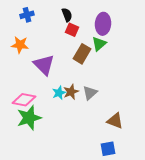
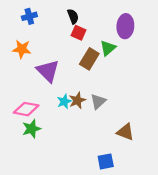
purple ellipse: (103, 24) -> (125, 26), moved
green star: (29, 118) -> (32, 129), size x0.7
blue square: (108, 149) -> (106, 161), moved

